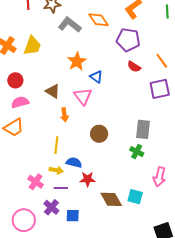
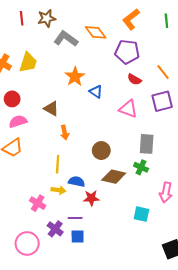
pink triangle: (83, 96) -> (128, 109), moved, turned -30
purple line: (61, 188) -> (75, 218), moved
brown diamond: (111, 199) -> (114, 177), moved, turned -45

